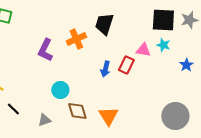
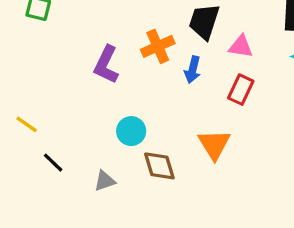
pink triangle: (143, 50) -> (241, 46), moved
blue arrow: (105, 69) -> (193, 70), moved
orange triangle: (108, 116) -> (214, 144), moved

